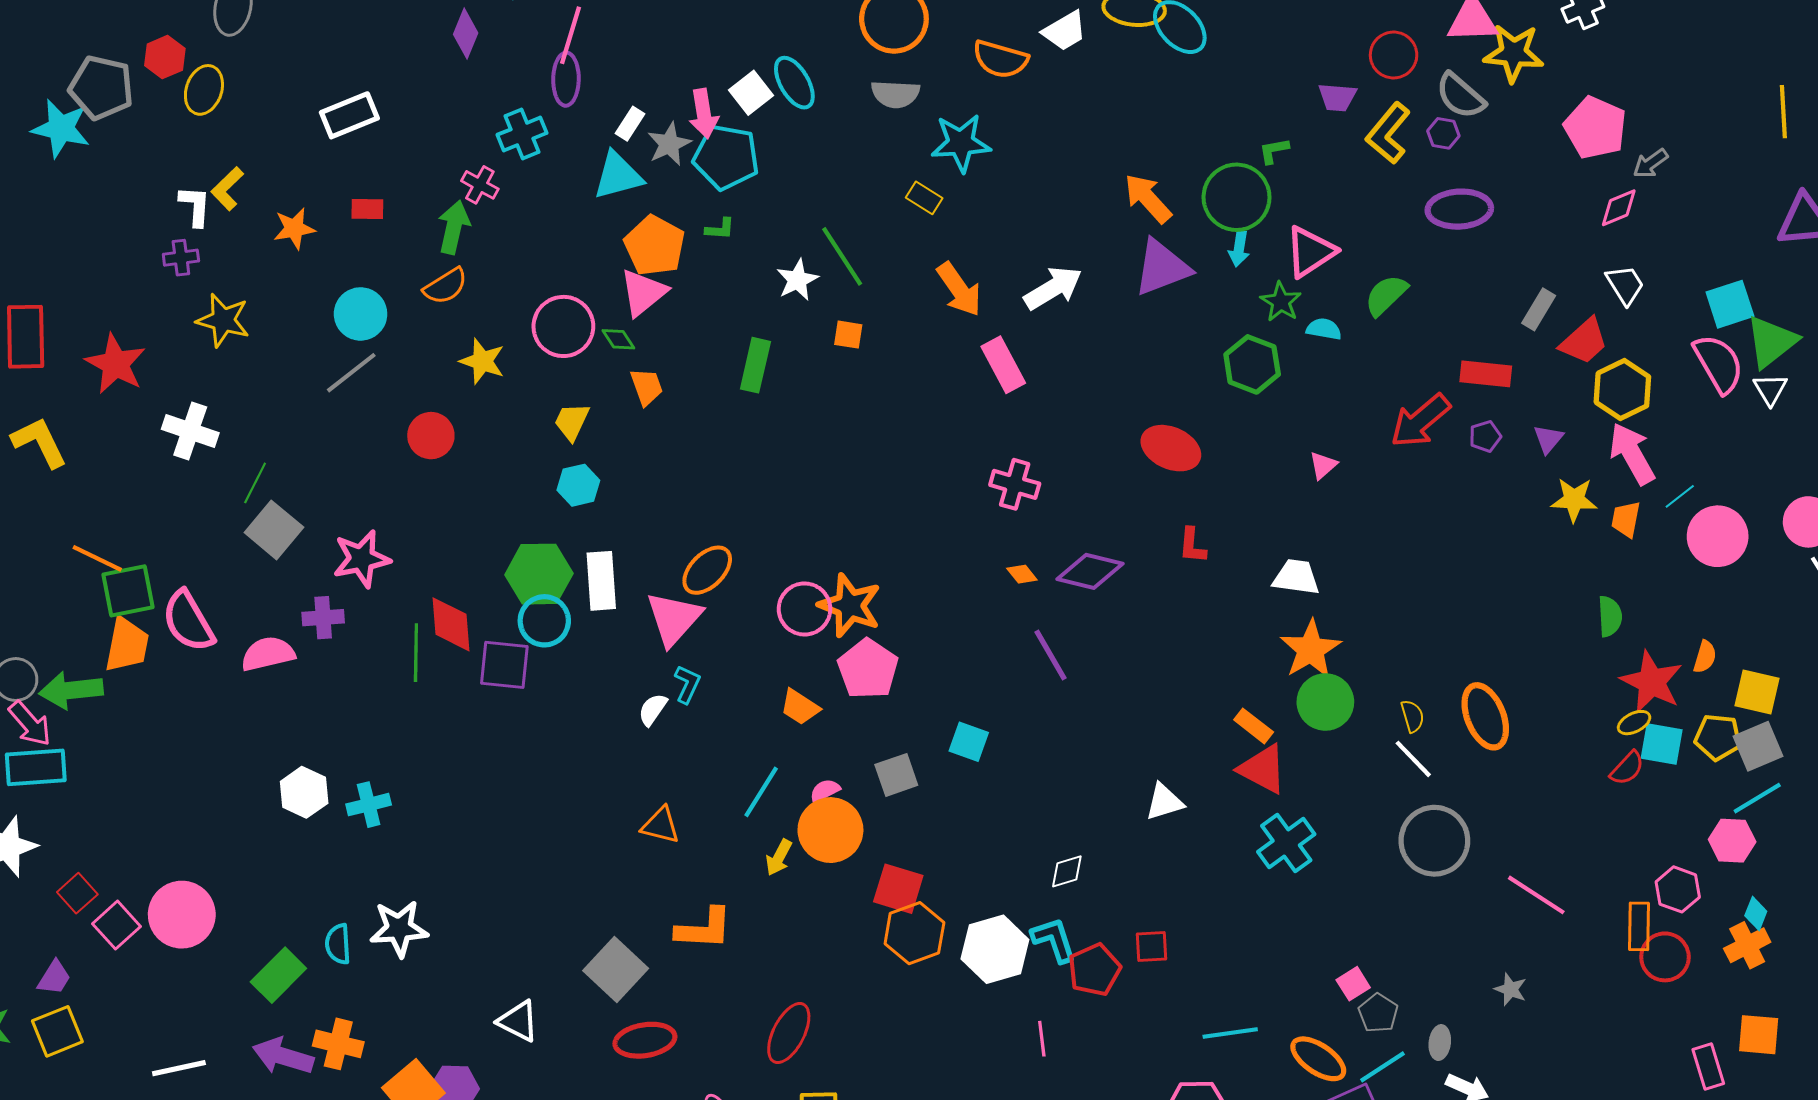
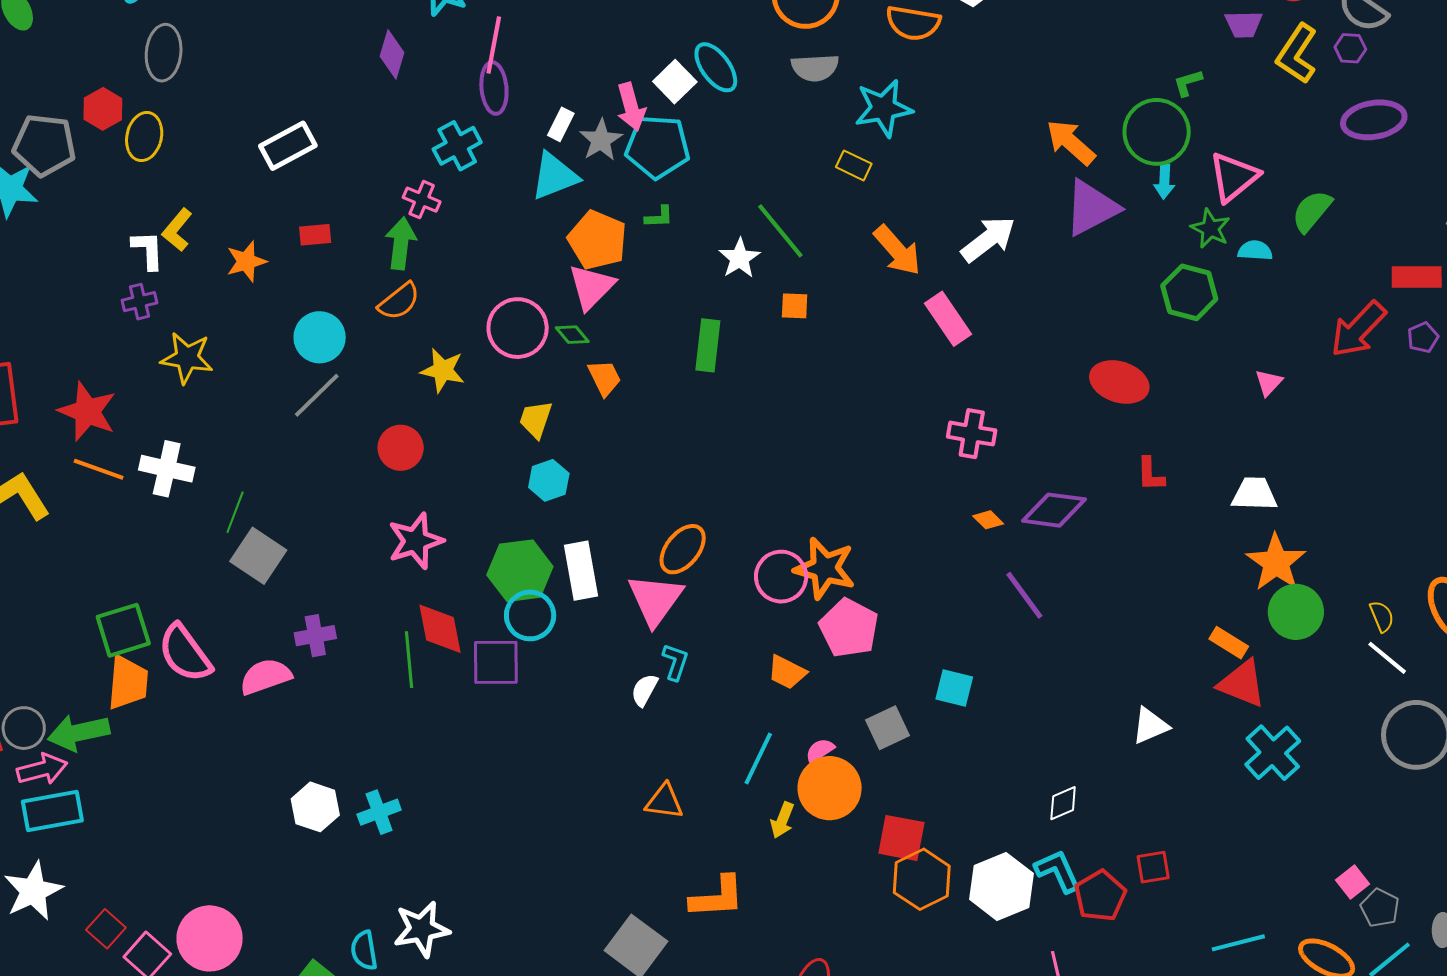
orange line: (97, 558) -> (99, 469), moved
pink star: (362, 559) -> (416, 541), moved
pink arrow: (30, 724) -> (42, 769), turned -57

